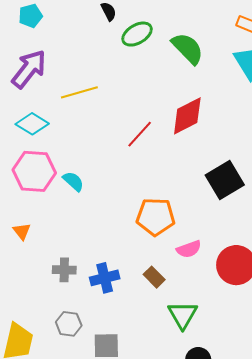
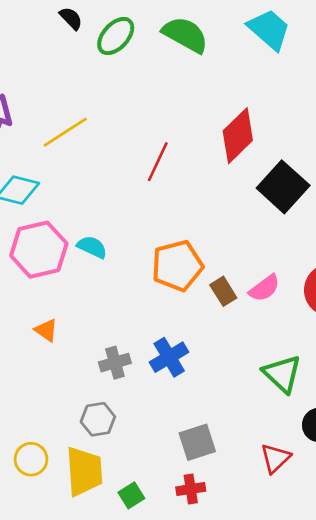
red diamond: (187, 116) -> (238, 136), moved
orange pentagon: (156, 217) -> (177, 266), moved
brown rectangle: (154, 277) -> (223, 291), moved, turned 30
gray hexagon: (69, 324) -> (98, 419), moved

